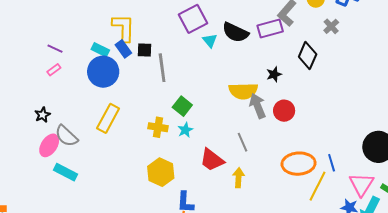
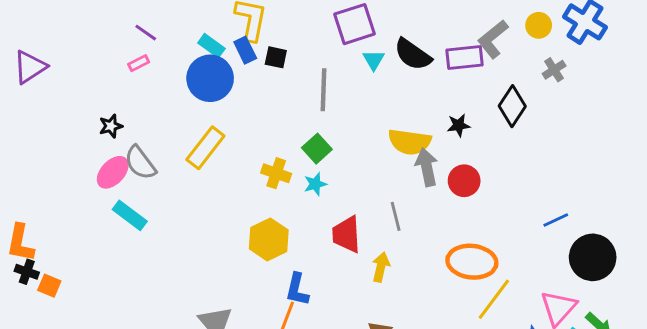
gray line: (162, 68) -> (323, 90), moved
red trapezoid: (212, 160) -> (346, 234), turned 40
blue line: (332, 163) -> (556, 220), moved, turned 72

